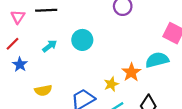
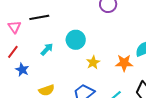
orange star: (131, 72) -> (124, 63), turned -30
yellow star: (111, 84) -> (93, 62), moved

